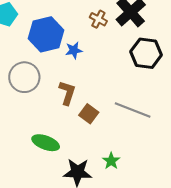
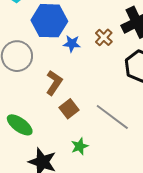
brown cross: (98, 19) -> (104, 37), moved
green star: (111, 161) -> (80, 146), moved

